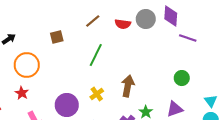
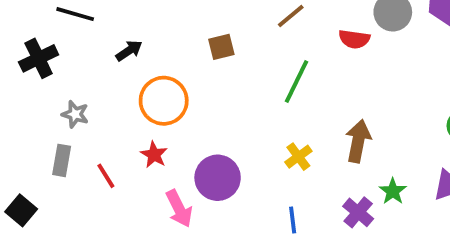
red semicircle: (123, 24) -> (354, 39), moved
purple circle: (67, 105) -> (218, 178), moved

